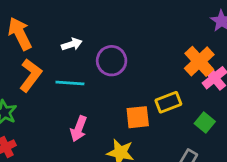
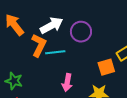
white arrow: (72, 44) -> (52, 25), size x1.6
orange L-shape: (31, 75) -> (39, 45), moved

